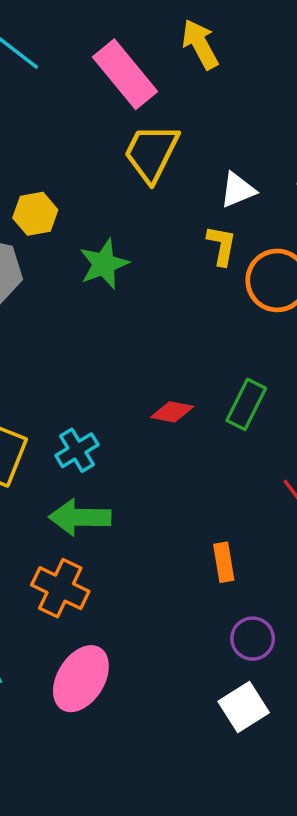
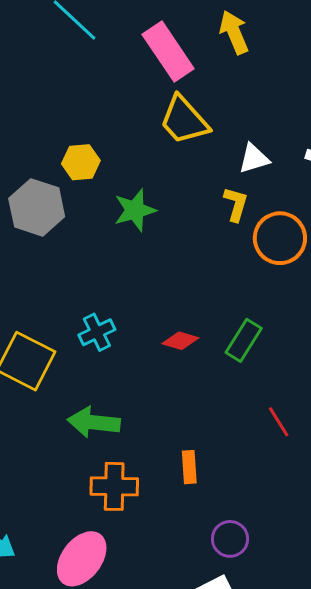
yellow trapezoid: (151, 153) -> (184, 120), turned -74
cyan cross: (77, 450) -> (97, 332), moved
orange rectangle: (224, 562) -> (189, 467), moved
orange cross: (60, 588) -> (114, 486), moved, turned -30

